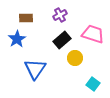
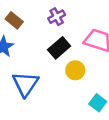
brown rectangle: (26, 18) -> (14, 20), turned 40

